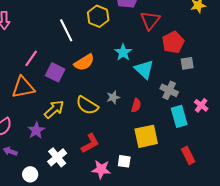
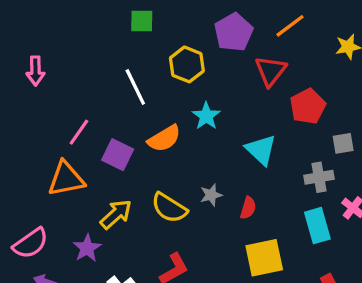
cyan star: (123, 52) -> (206, 116), moved
gray square: (187, 63) -> (343, 143), moved
gray cross: (169, 90) -> (319, 177), moved, turned -36

